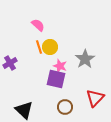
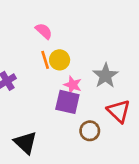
red triangle: (95, 98) -> (119, 111), moved, turned -30
brown circle: (65, 107) -> (90, 131), moved

